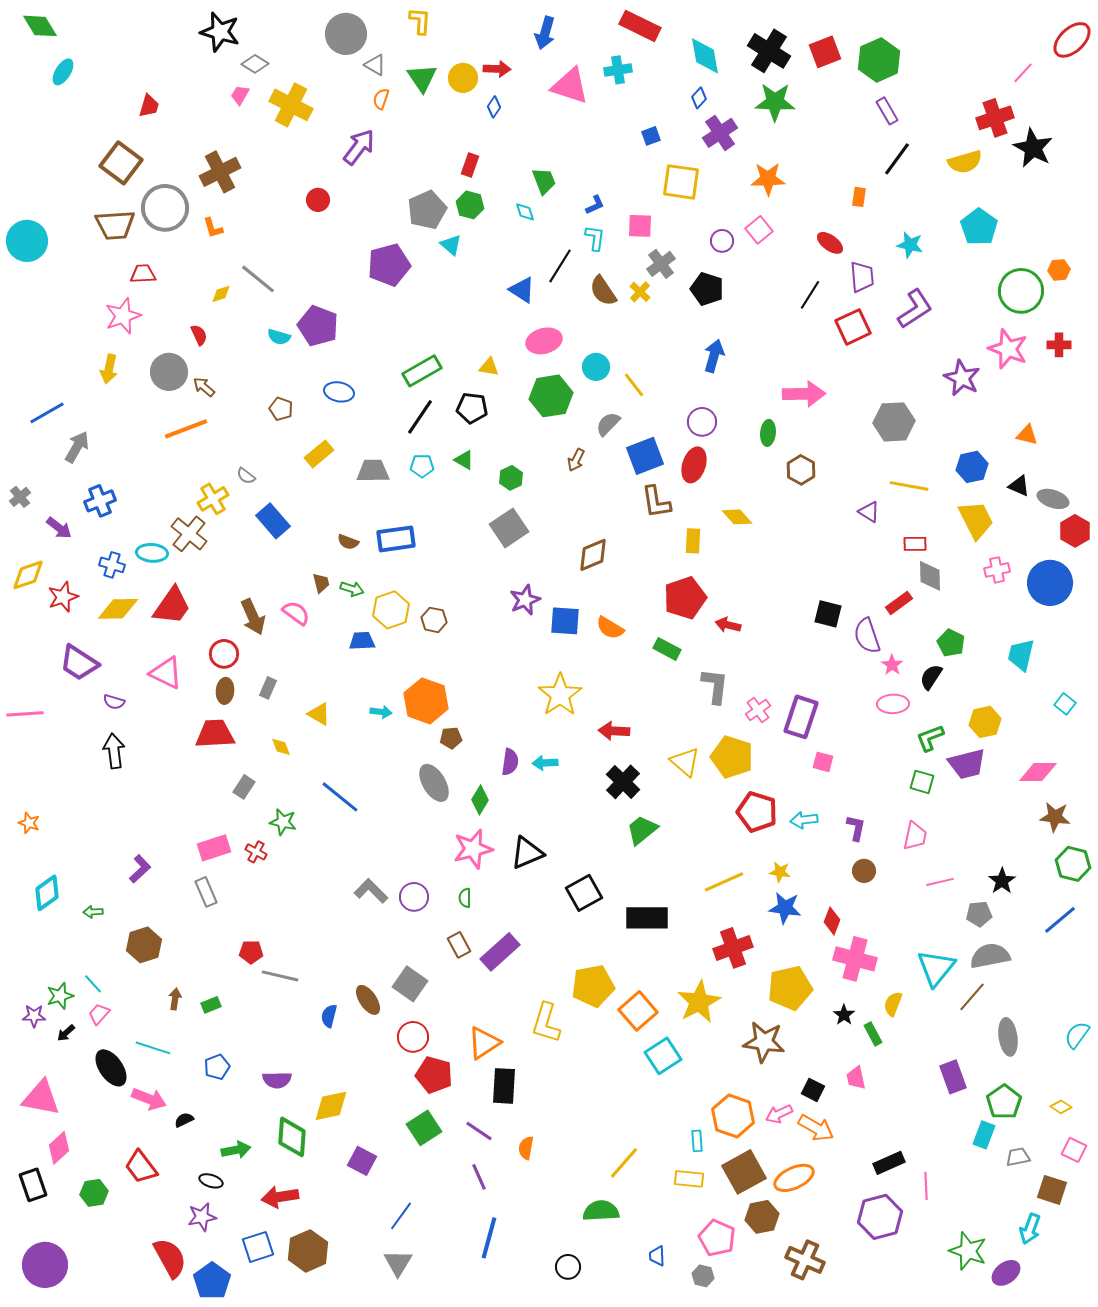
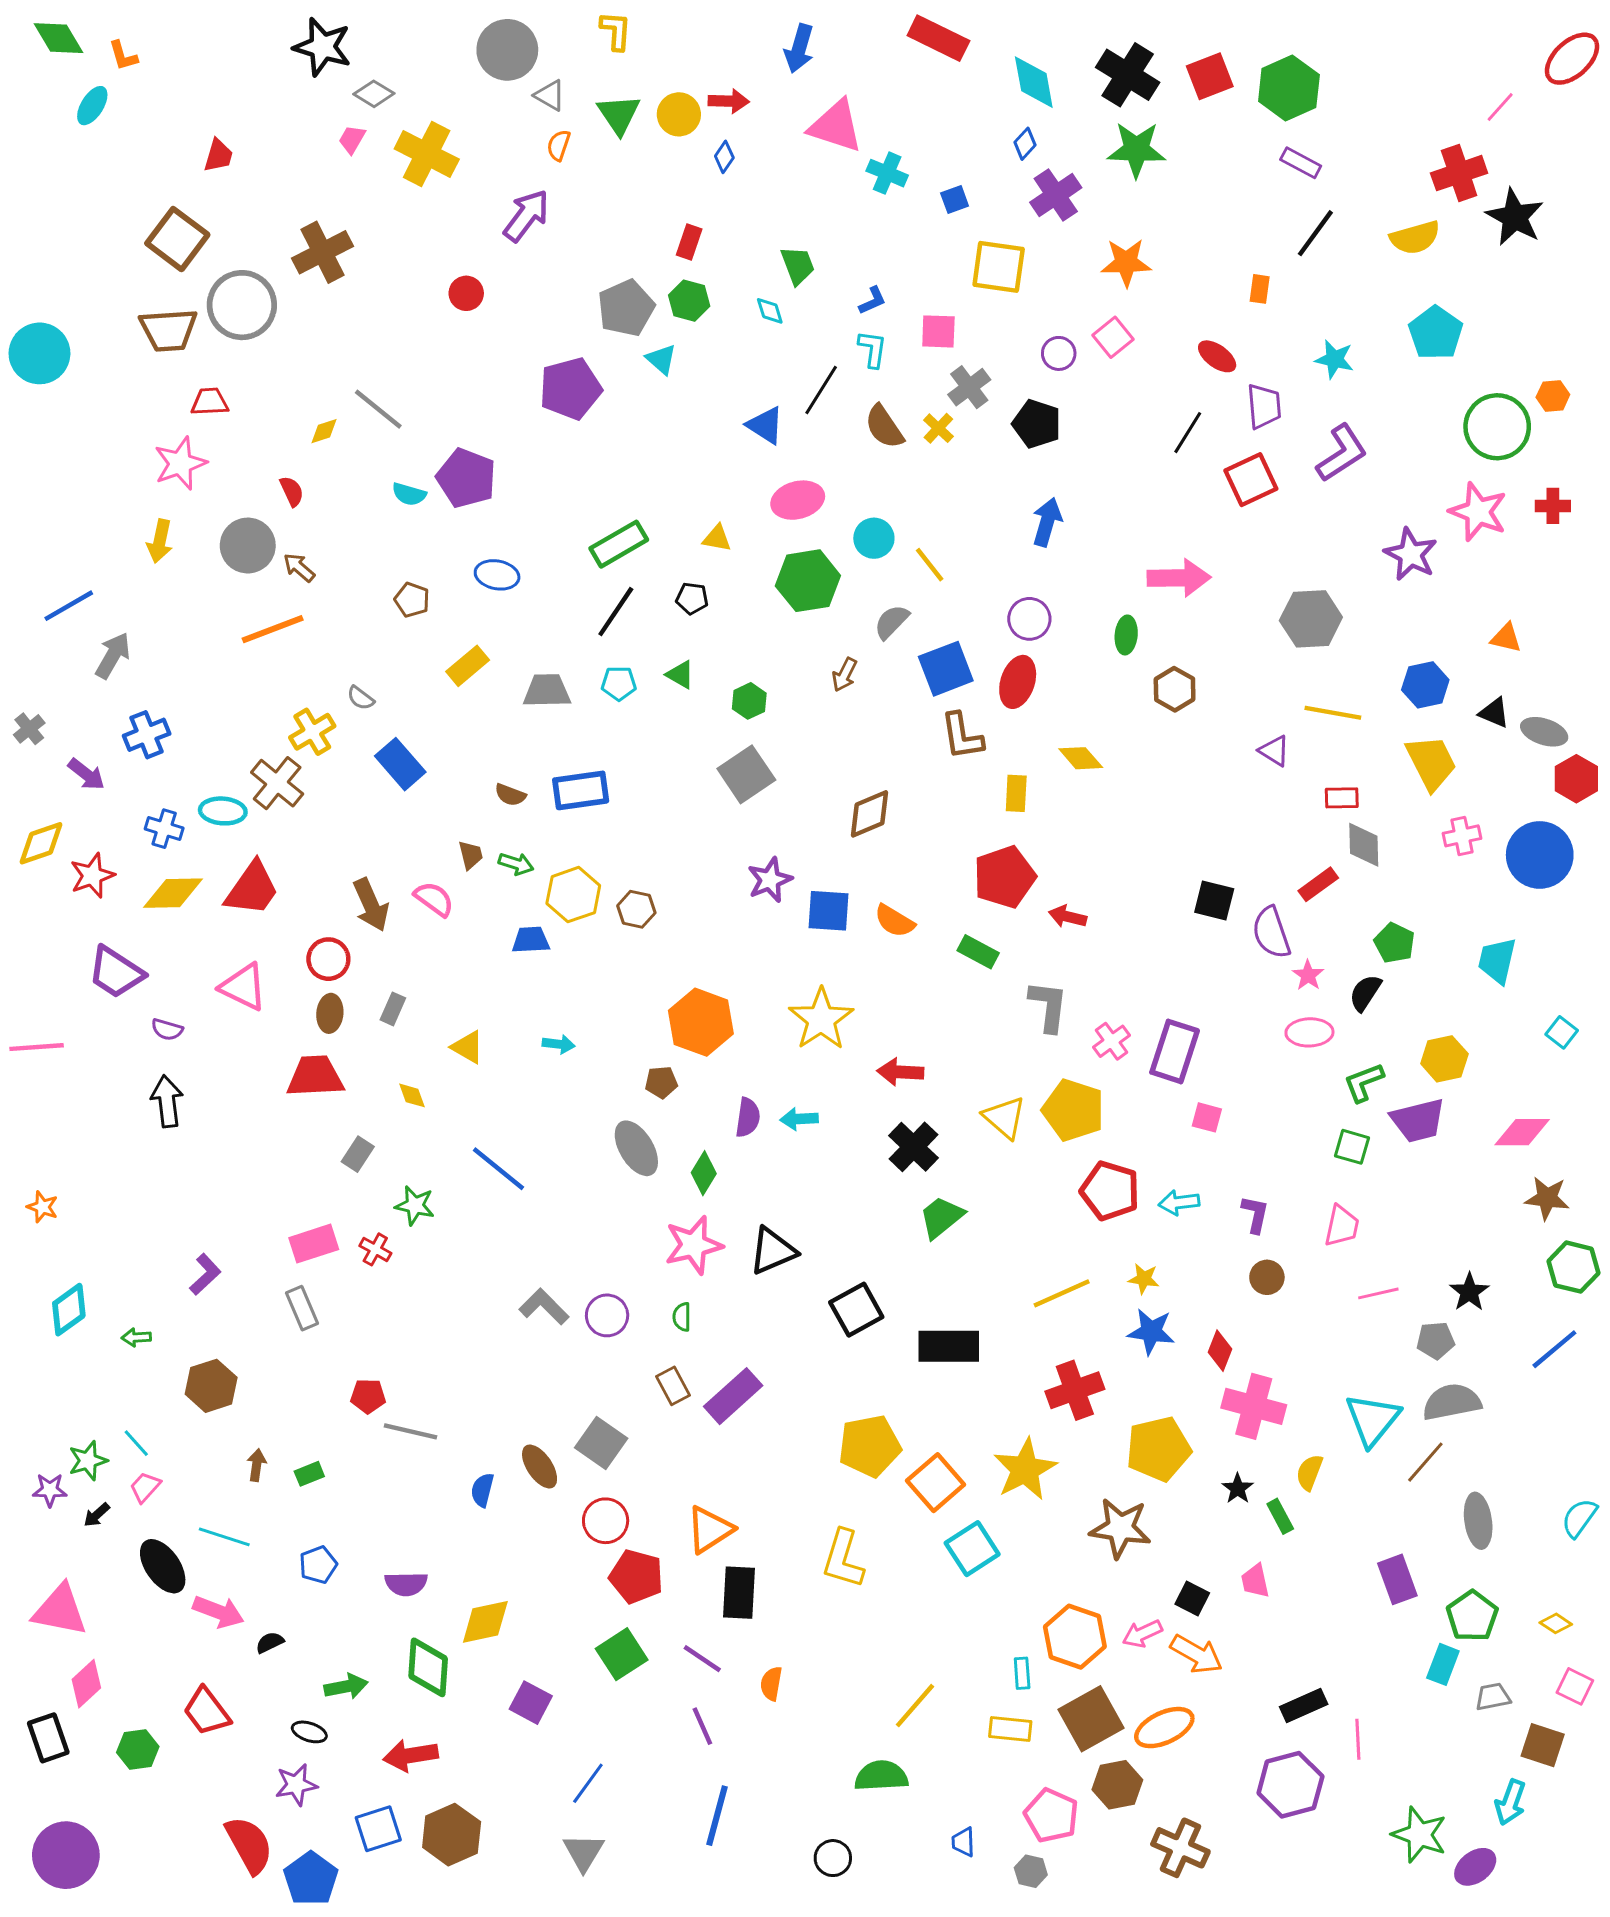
cyan cross: (618, 70) -> (887, 173), moved, turned 32
purple rectangle: (887, 111) -> (1301, 163), turned -32
orange L-shape: (213, 228) -> (123, 56), moved
black pentagon: (472, 408) -> (692, 598), size x0.7
orange hexagon: (426, 701) -> (701, 1022), moved
yellow L-shape: (546, 1023) -> (843, 1559), moved

